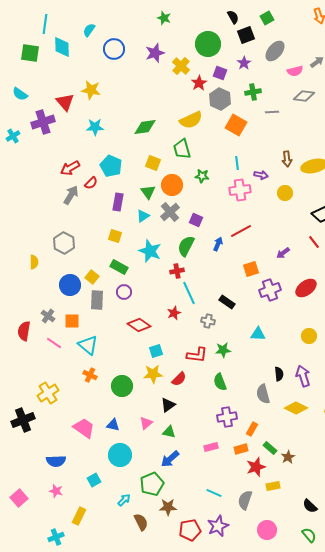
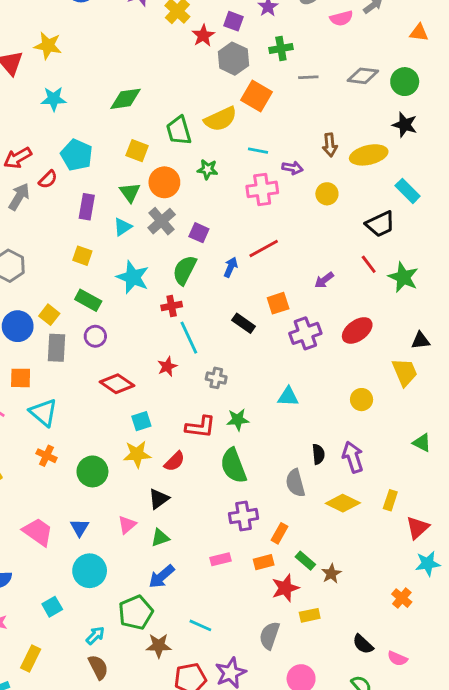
gray diamond: (304, 96) -> (363, 76), moved
yellow semicircle: (191, 120) -> (221, 119), moved
cyan line: (237, 163) -> (258, 151), turned -72
black rectangle: (227, 302) -> (244, 323), moved
green semicircle: (220, 382) -> (233, 466), size x1.4
blue triangle: (113, 425) -> (80, 528), turned 48
green triangle: (169, 432) -> (160, 538), turned -32
cyan line: (214, 493) -> (200, 625), moved
brown semicircle: (141, 522) -> (98, 667), moved

